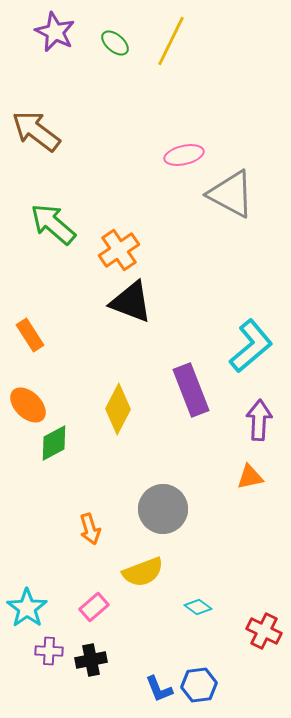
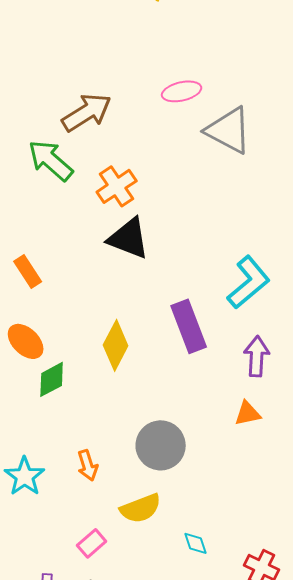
brown arrow: (36, 131) -> (87, 112), moved, turned 111
cyan diamond: (198, 607) -> (196, 543), turned 36
cyan star: (27, 608) -> (25, 476), moved

